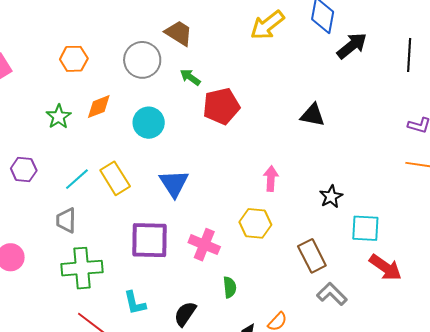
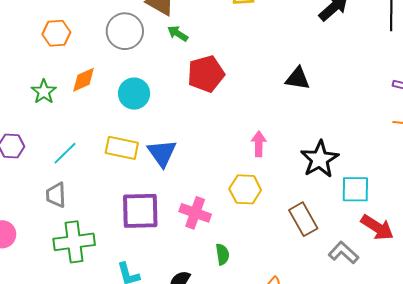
green arrow: (190, 77) -> (178, 33), moved
yellow rectangle: (115, 178) -> (122, 148), moved, turned -44
black star: (331, 197) -> (320, 159), size x1.6
gray L-shape: (332, 294) -> (344, 253), moved

